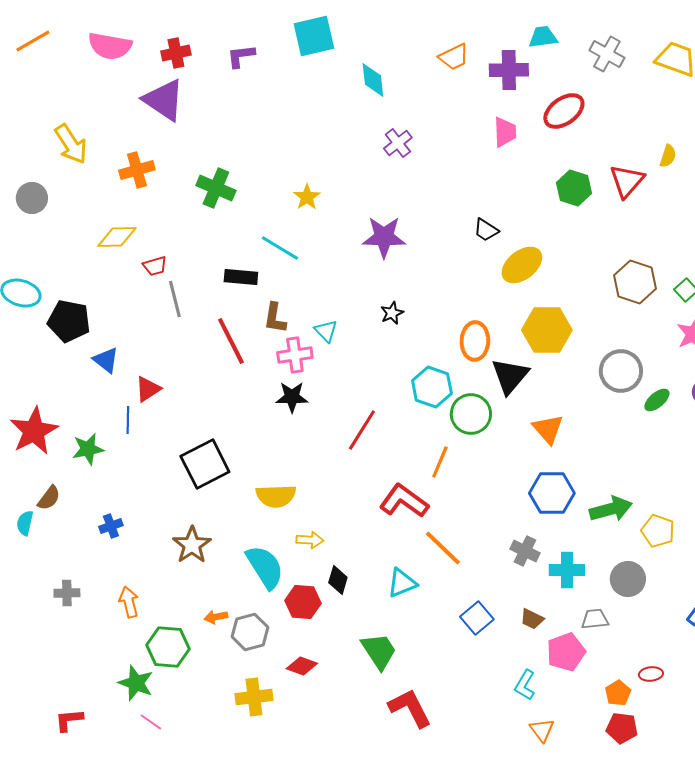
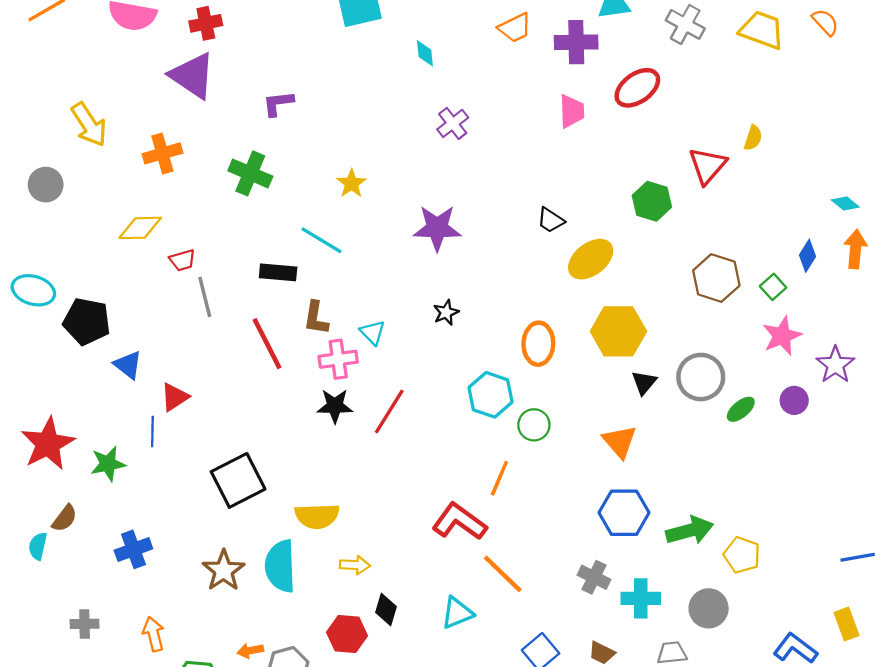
purple L-shape: (241, 56) -> (278, 103), moved
cyan diamond: (373, 80) -> (425, 53), size x0.7
green hexagon: (574, 188) -> (652, 201), moved
black triangle: (510, 376) -> (644, 383), moved, size x0.6
green circle: (471, 414) -> (534, 425), size x0.7
red line: (362, 430) -> (389, 411), moved
blue cross: (111, 526) -> (133, 549), size x1.4
cyan semicircle: (265, 567) -> (280, 566), moved, turned -150

